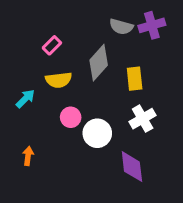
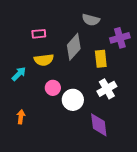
purple cross: (152, 25) -> (120, 38), moved
pink rectangle: (52, 45) -> (39, 34), turned 40

